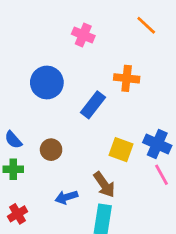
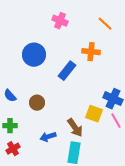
orange line: (146, 25) -> (105, 24), moved
yellow square: (121, 150) -> (94, 114), moved
green cross: (13, 169) -> (10, 126), moved

